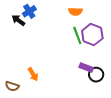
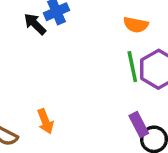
purple rectangle: (86, 68) -> (139, 124), turned 32

